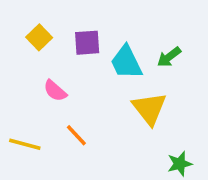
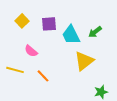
yellow triangle: (149, 109) -> (84, 61), turned 30
yellow line: (25, 144) -> (15, 70), moved

